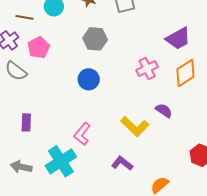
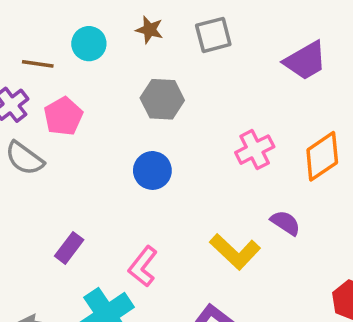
purple trapezoid: (178, 38) -> (305, 61), moved
purple rectangle: (26, 122) -> (69, 248), moved, turned 36

